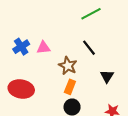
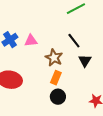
black triangle: (107, 76) -> (85, 61), moved

